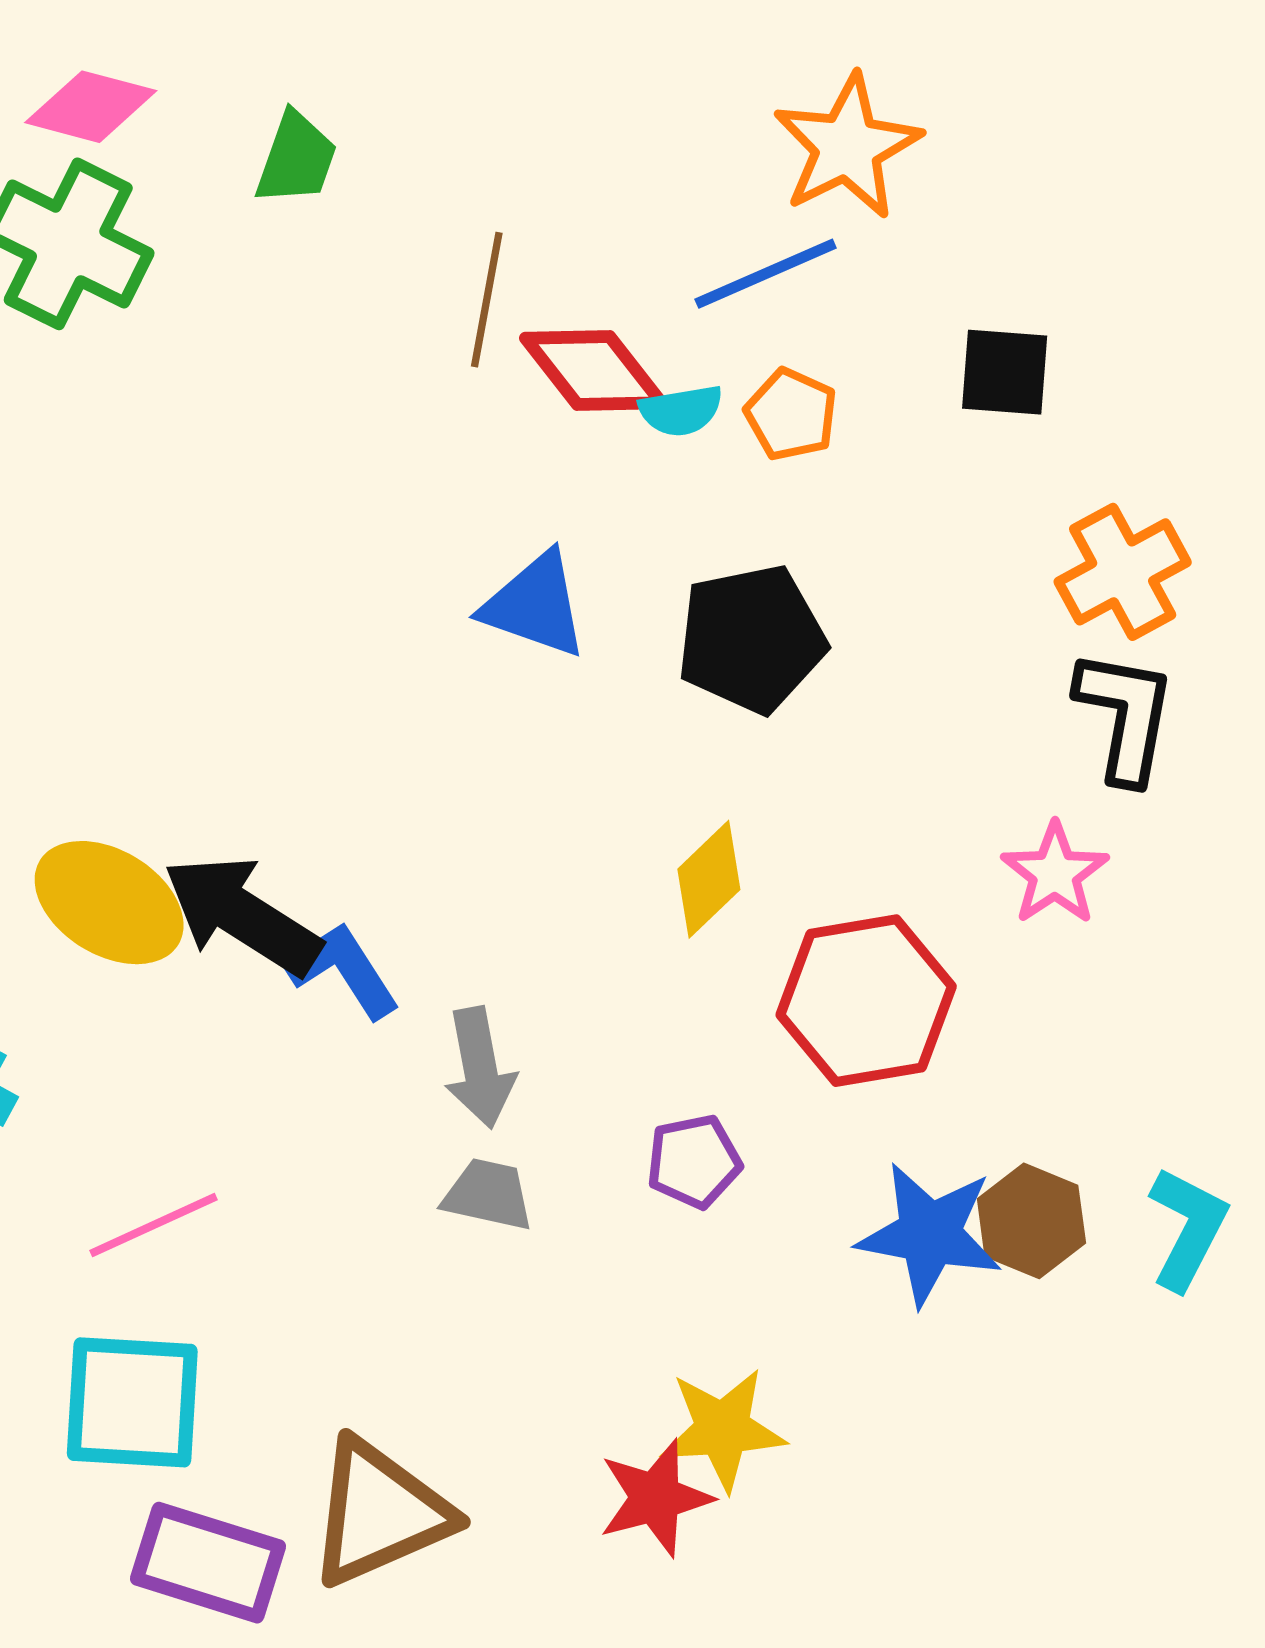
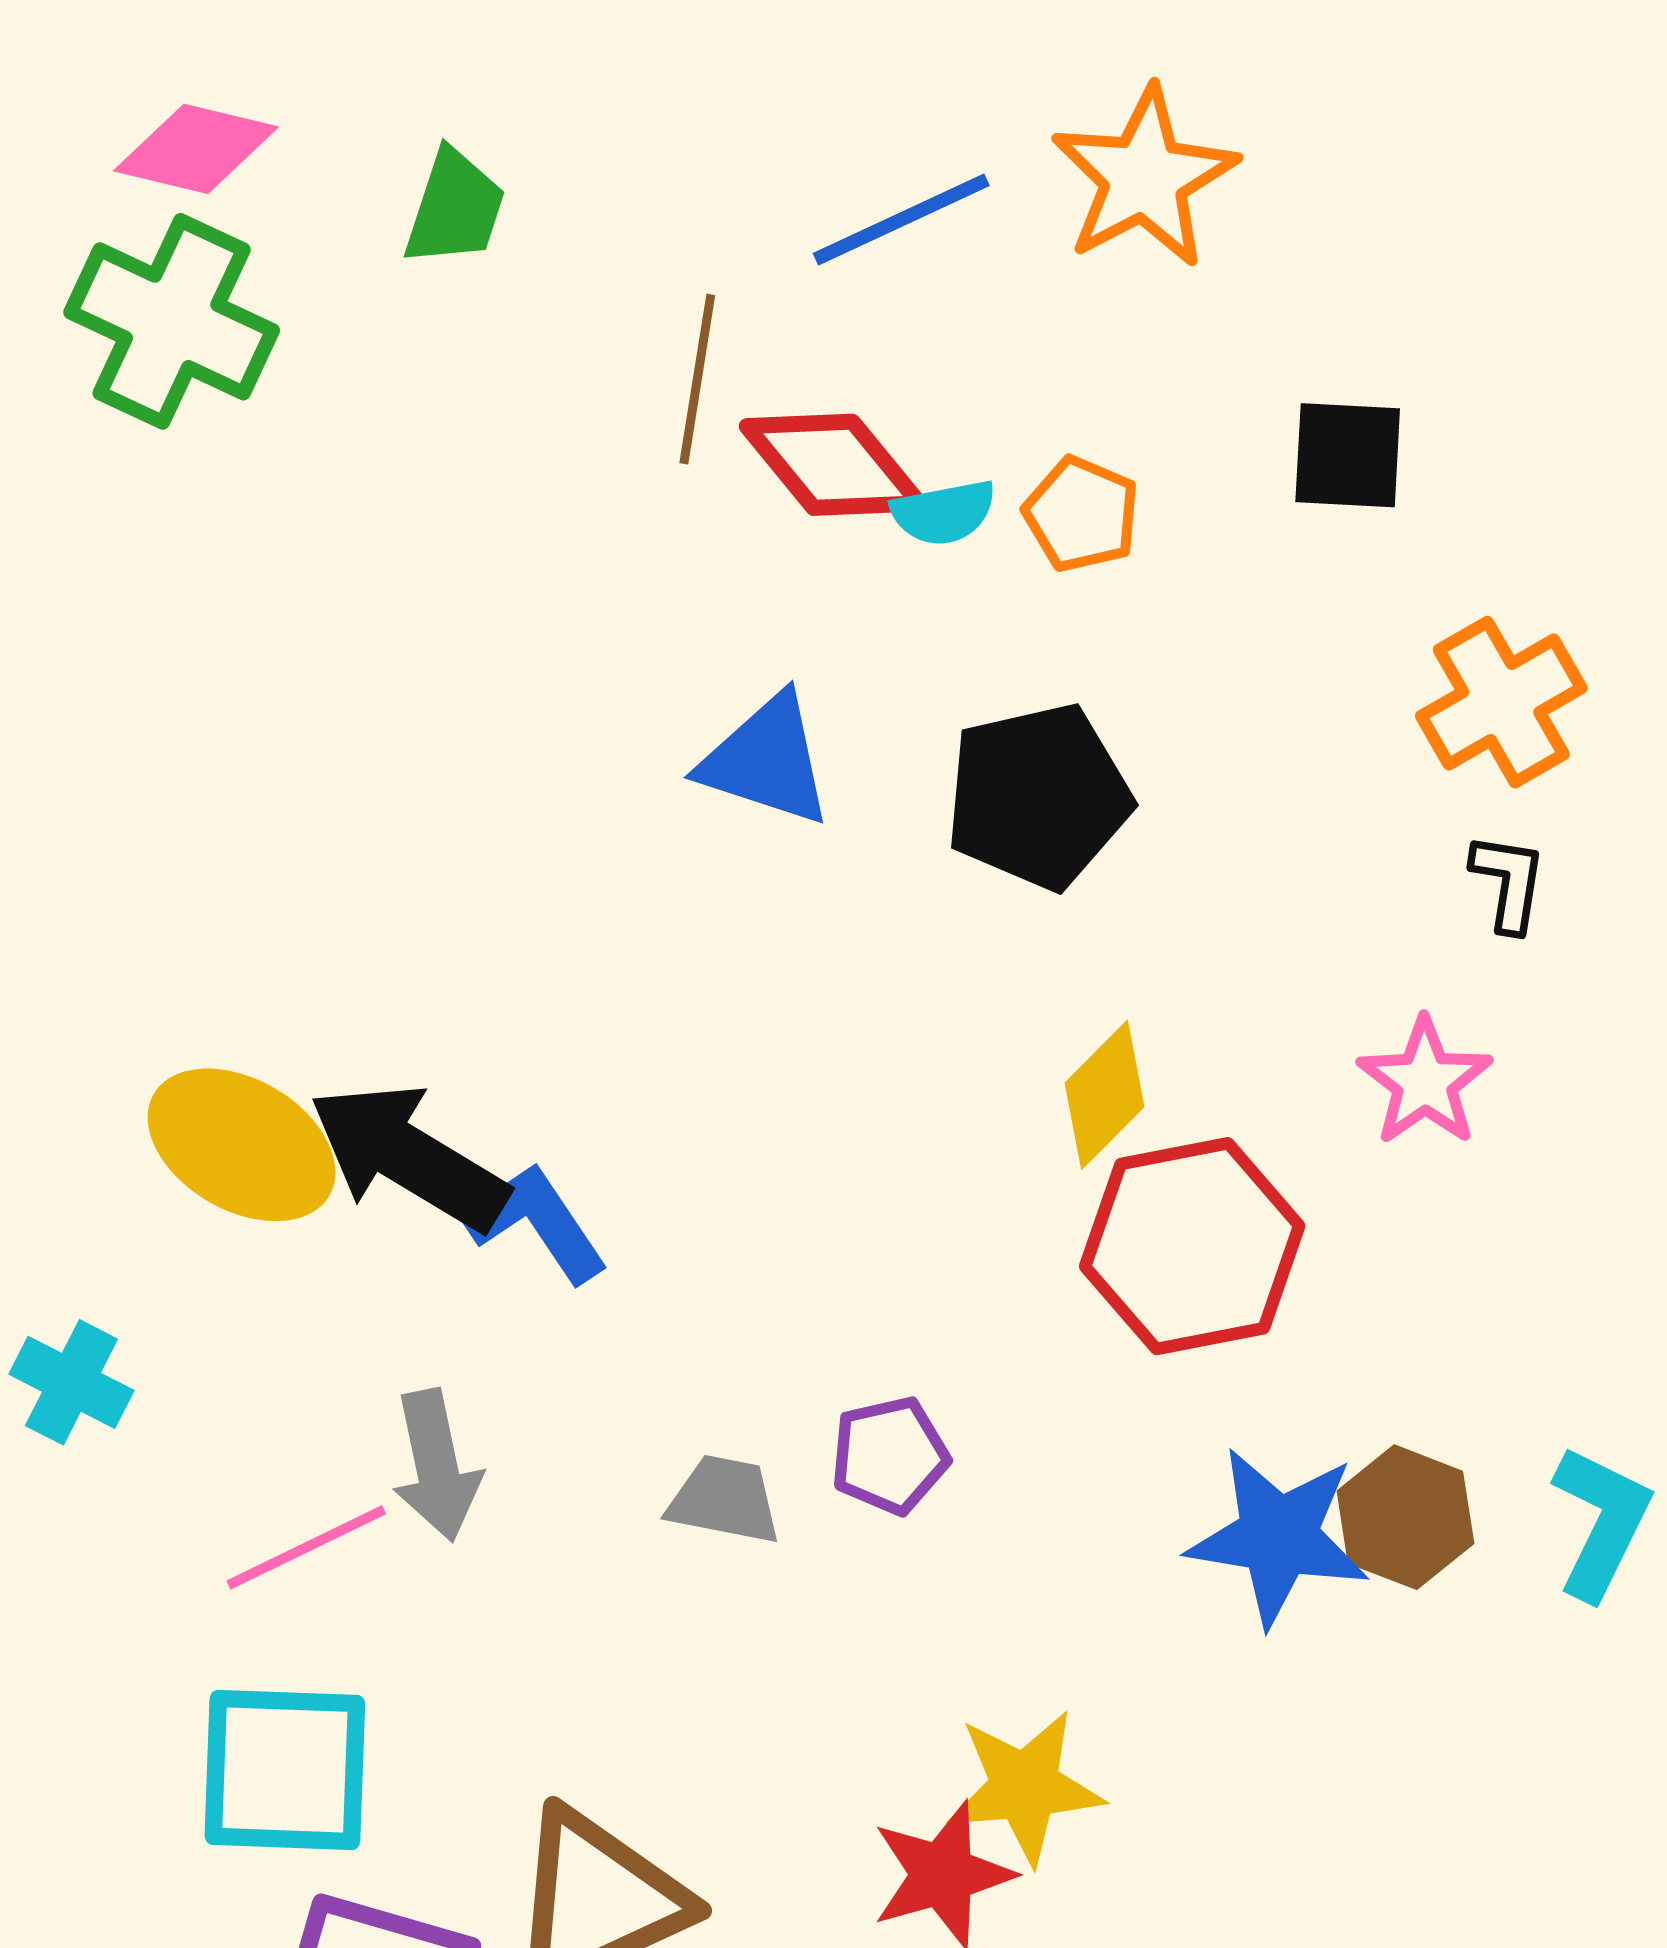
blue line: (766, 274) -> (901, 219), moved
black L-shape: (1125, 716) -> (1508, 882), size x0.6
yellow diamond: (709, 879) -> (1104, 1095), moved
gray arrow: (480, 1068) -> (436, 1465), moved
purple pentagon: (694, 1161) -> (890, 1455), moved

